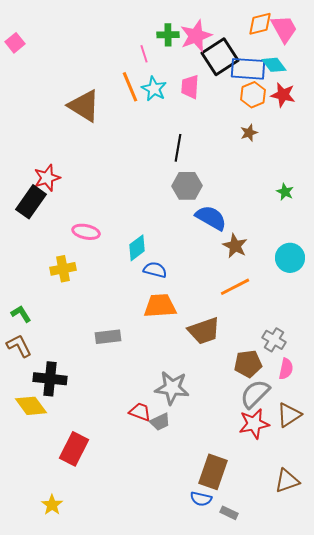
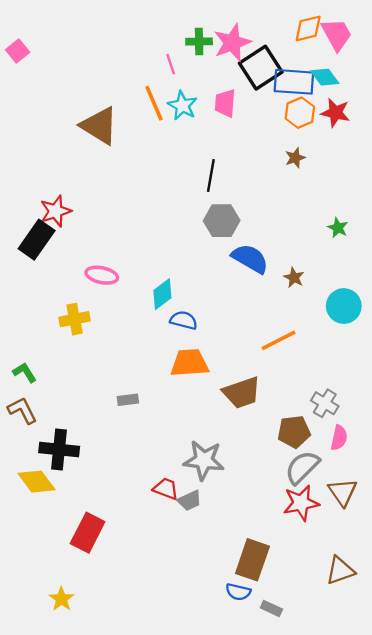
brown star: (235, 246) -> (294, 278), moved, size x0.7
gray rectangle: (108, 337) -> (128, 400), size x0.7
brown triangle: (289, 415) -> (343, 492), turned -32

